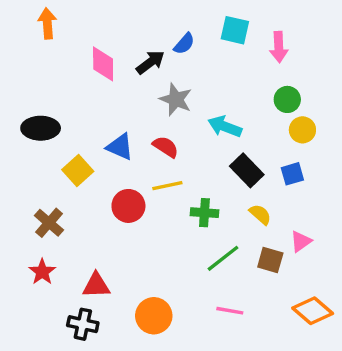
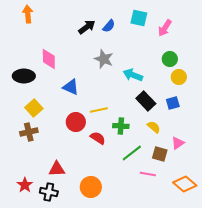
pink arrow: (279, 47) -> (165, 28), turned 36
black arrow: (150, 62) -> (87, 27), moved
pink diamond: (103, 64) -> (49, 59), moved
red semicircle: (166, 147) -> (98, 138), moved
yellow square: (78, 170) -> (34, 108), moved
brown cross: (49, 223) -> (29, 132), turned 36
red star: (42, 272) -> (25, 185), moved
pink line: (230, 311) -> (148, 174), moved

